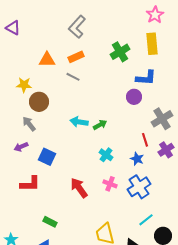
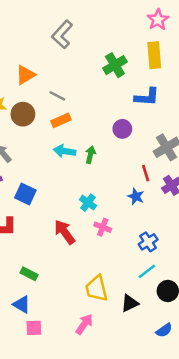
orange rectangle: (76, 57) -> (61, 120), moved
orange triangle: (47, 60) -> (25, 75), turned -30
purple circle: (134, 97) -> (122, 129), moved
brown circle: (39, 102) -> (23, 114), moved
green arrow: (100, 125) -> (90, 155), turned -48
cyan cross: (106, 155) -> (88, 203), moved
blue cross: (139, 187) -> (148, 242), moved, size x0.7

